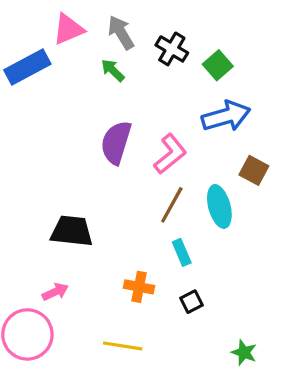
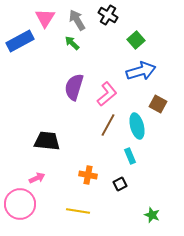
pink triangle: (68, 29) -> (45, 18), turned -35
black cross: (172, 49) -> (108, 15), moved
cyan rectangle: (182, 252) -> (130, 156), moved

